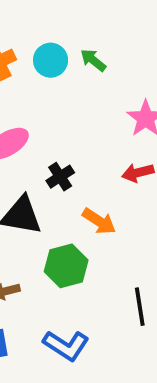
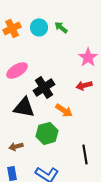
black cross: (60, 177) -> (44, 87), size x1.5

